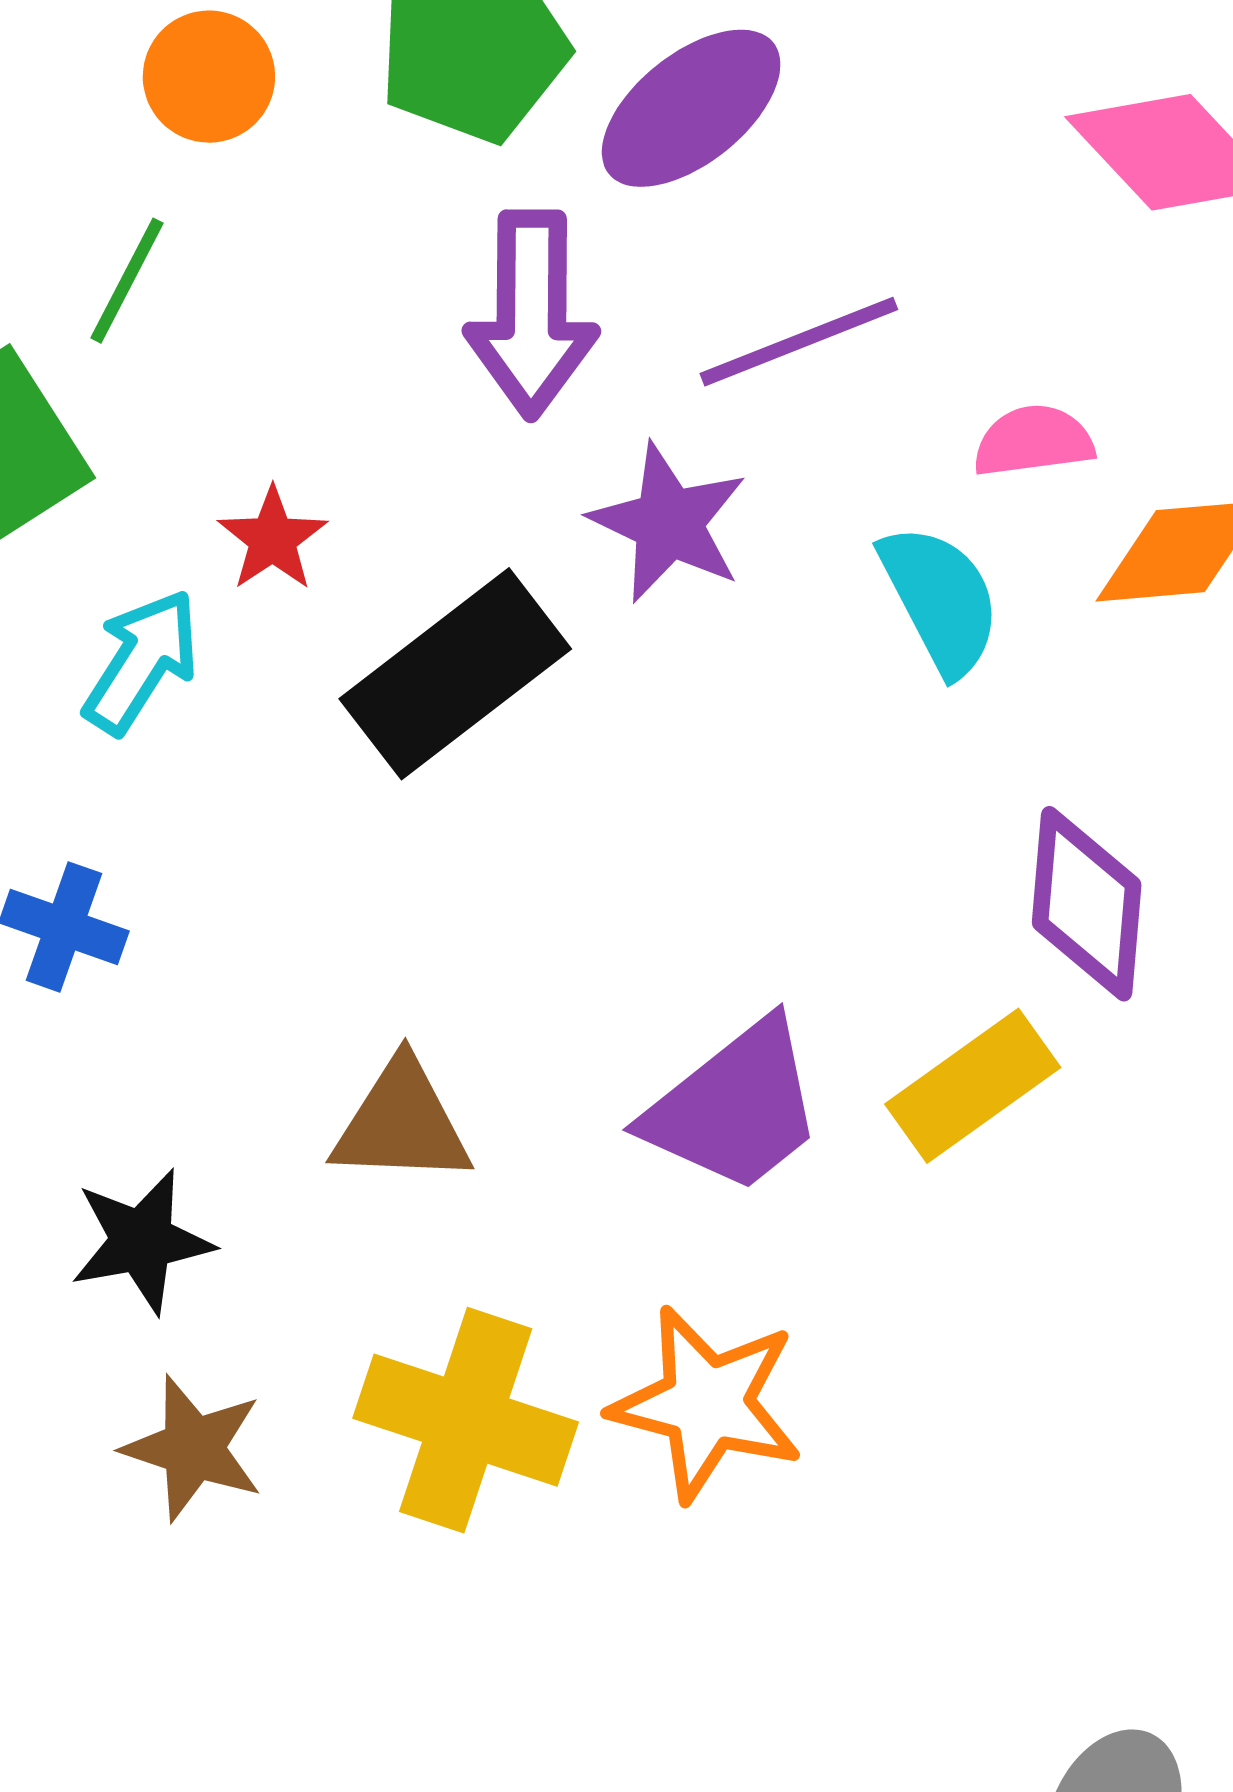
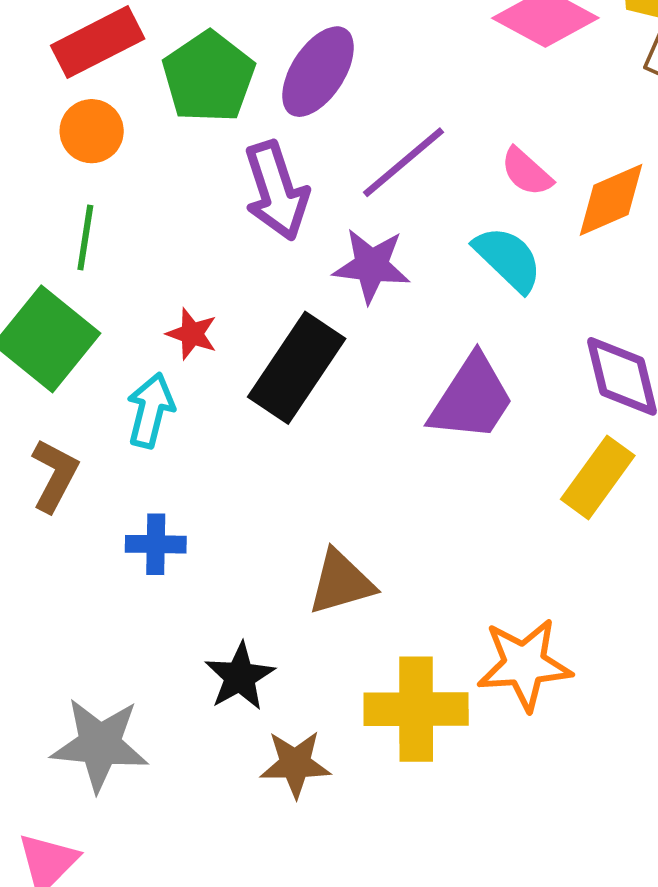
pink semicircle: (1033, 441) -> (527, 172), turned -112
purple trapezoid: (735, 1107) -> (472, 398), moved

